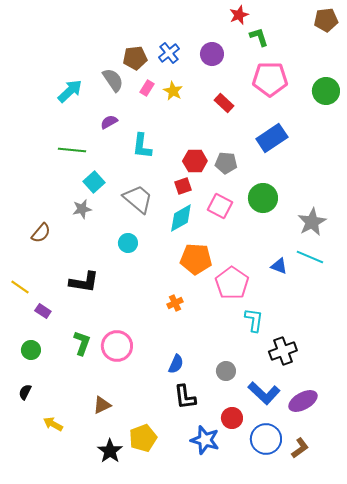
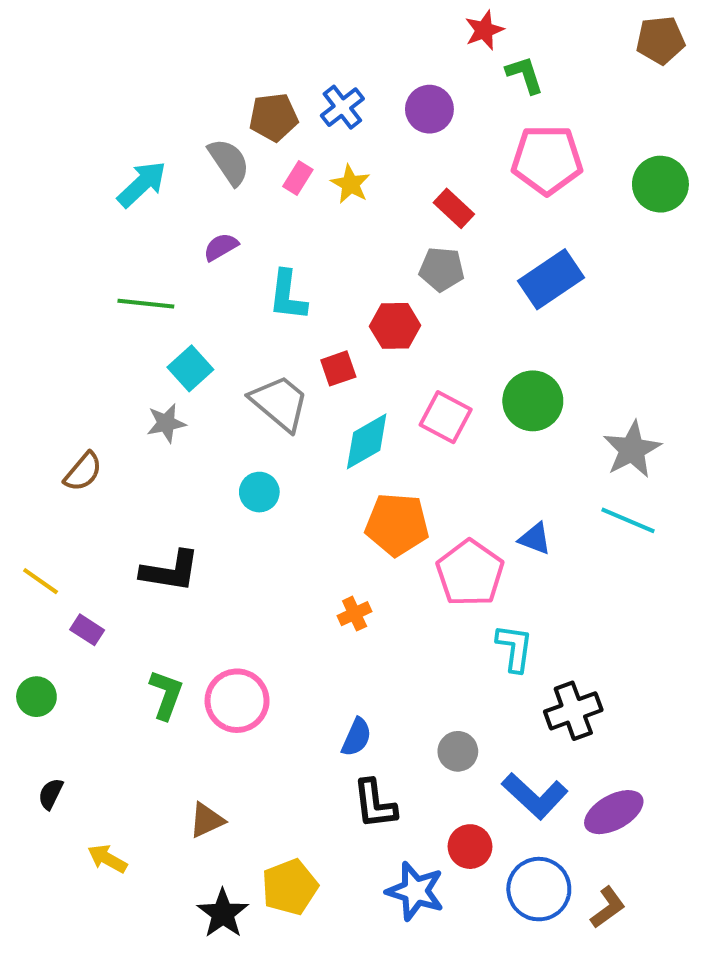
gray pentagon: (226, 163) -> (442, 269), moved
red square: (183, 186) -> (338, 368), moved
blue triangle: (279, 266) -> (535, 539), moved
green circle: (31, 350) -> (36, 697), moved

